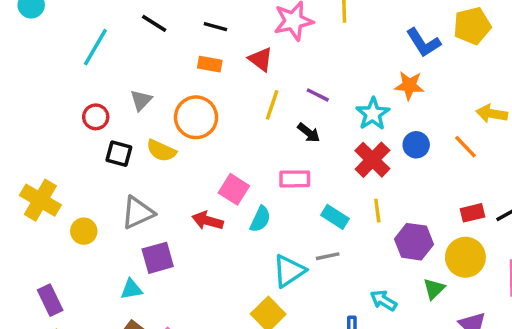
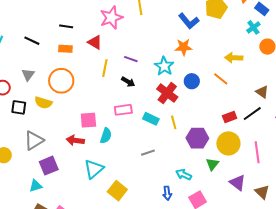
black line: (154, 23) -> (32, 41), moved
pink square: (234, 189) -> (88, 120), turned -30
cyan rectangle: (335, 217) -> (151, 119), moved
cyan triangle: (289, 271) -> (94, 169), moved

